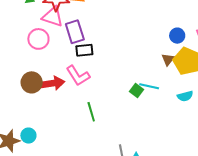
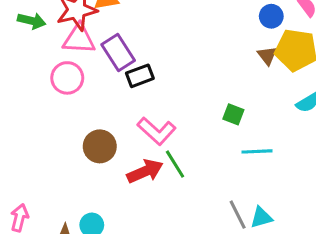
pink L-shape: (78, 76) -> (157, 131), moved
brown circle: (32, 82) -> (100, 146), moved
red arrow: (53, 83) -> (145, 171), moved
cyan line: (149, 86) -> (257, 151), moved

